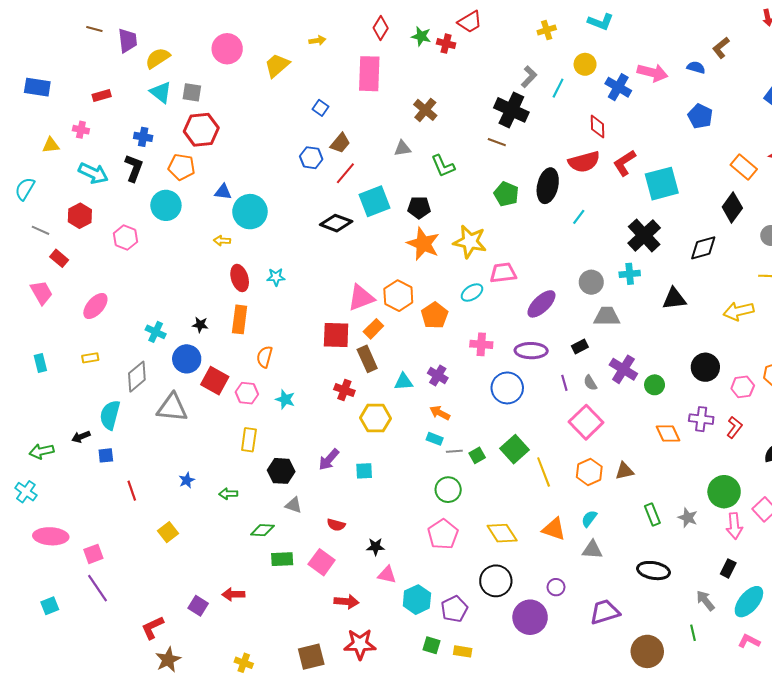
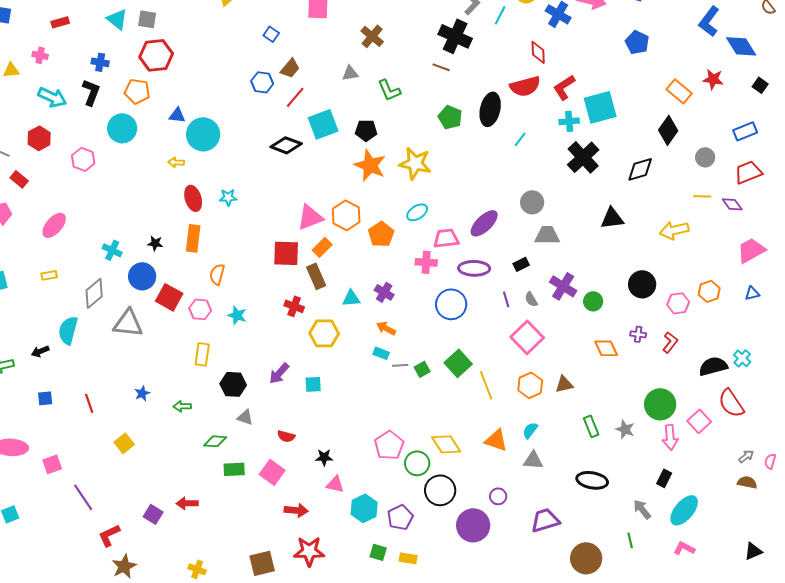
pink trapezoid: (503, 273) -> (446, 238), moved
cyan cross: (630, 274) -> (569, 121), moved
purple cross: (701, 419) -> (638, 334), size x0.7
blue square: (106, 455) -> (45, 398), moved
green circle: (448, 490) -> (417, 463), moved
purple line: (98, 588) -> (83, 497), moved

